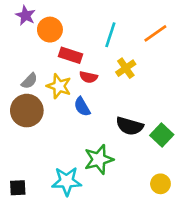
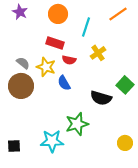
orange circle: (50, 30) -> (58, 14), moved
orange line: (155, 33) -> (118, 14), moved
gray semicircle: (29, 81) -> (23, 63), turned -96
green square: (162, 135) -> (125, 85), moved

